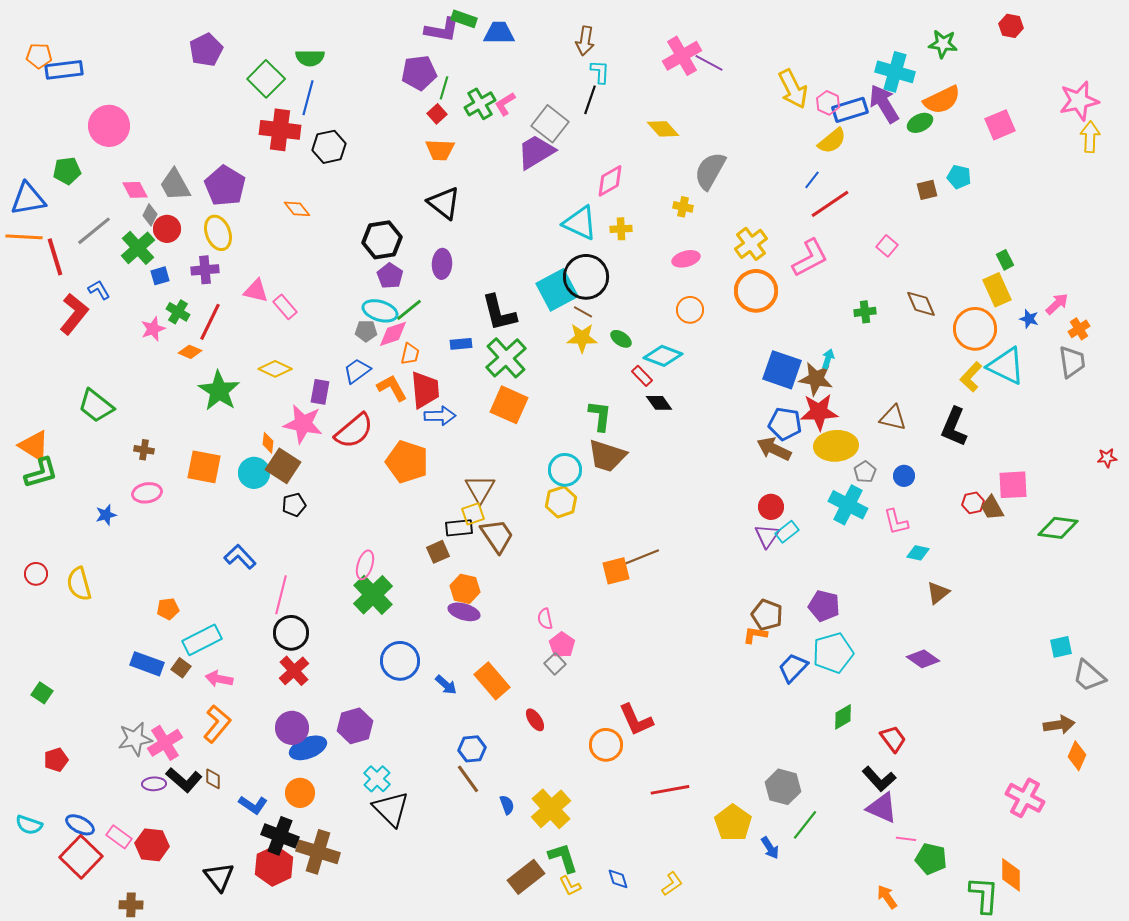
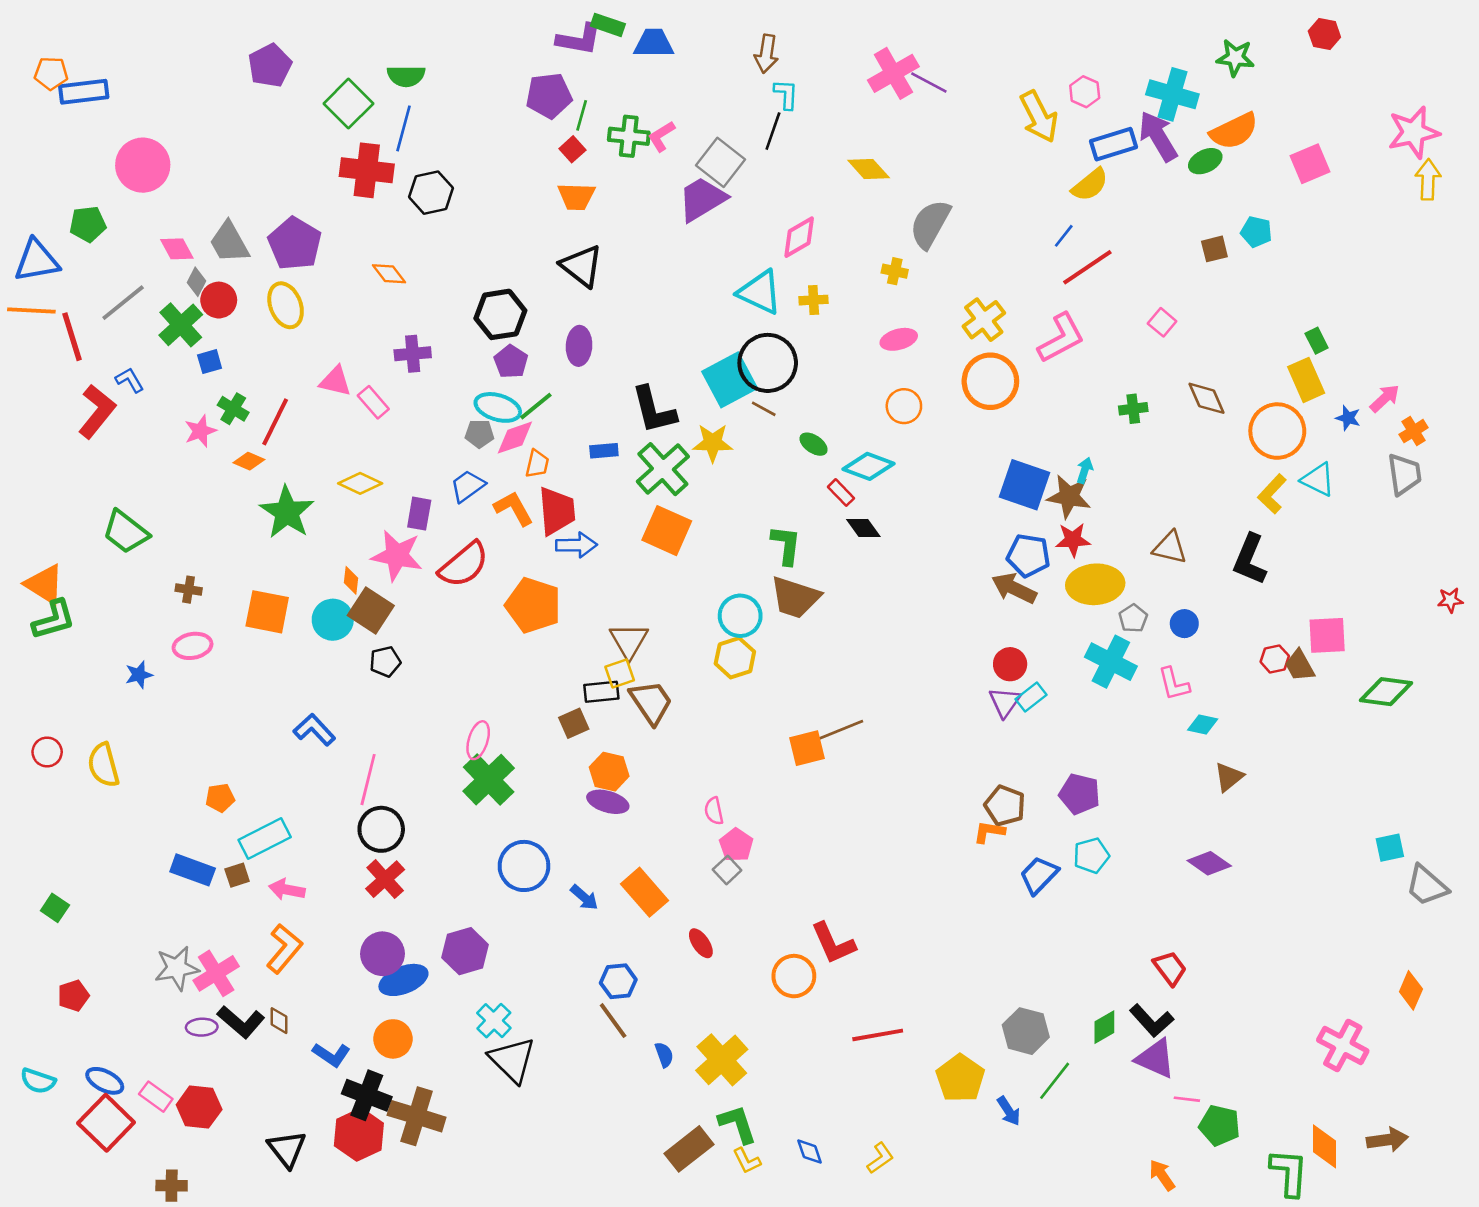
pink hexagon: (828, 103) -> (1085, 92), moved
green cross: (480, 104) -> (629, 136), turned 36
purple cross: (205, 270) -> (413, 354), moved
yellow star: (582, 338) -> (713, 443), moved
cyan triangle: (1006, 366) -> (1318, 479), size x0.7
red star: (819, 412) -> (1073, 540), size x0.7
cyan pentagon: (833, 653) -> (1091, 855), size x0.7
brown square: (181, 668) -> (237, 875), turned 36
green diamond: (843, 717) -> (1104, 1027), moved
brown arrow: (1059, 725) -> (1387, 1140), moved

